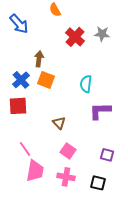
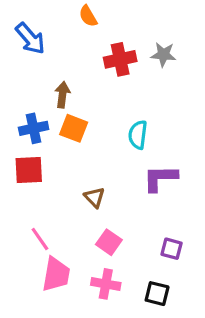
red cross: (75, 37) -> (120, 59), turned 36
blue cross: (21, 80) -> (34, 128), turned 30

